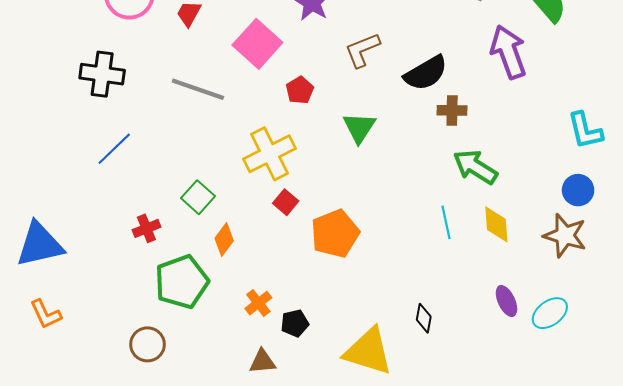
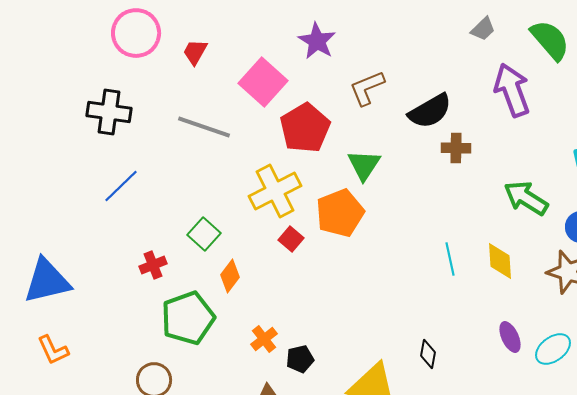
red pentagon: (300, 90) -> (305, 128), size x1.8
green arrow: (475, 167) -> (526, 198), moved
orange pentagon: (335, 233) -> (340, 213), moved

